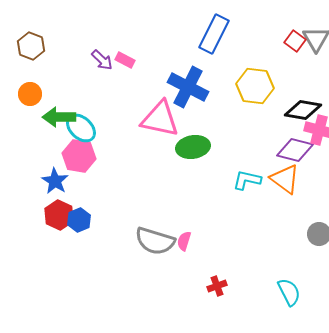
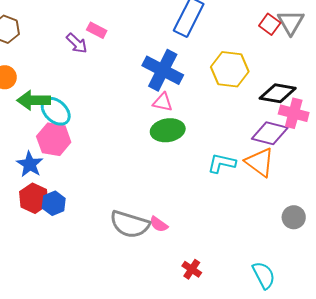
pink rectangle: (125, 60) -> (97, 30), moved
pink triangle: (160, 119) -> (163, 102), moved, size x0.5
pink semicircle: (184, 241) -> (159, 224), turned -72
red cross: (217, 286) -> (192, 269), turned -36

